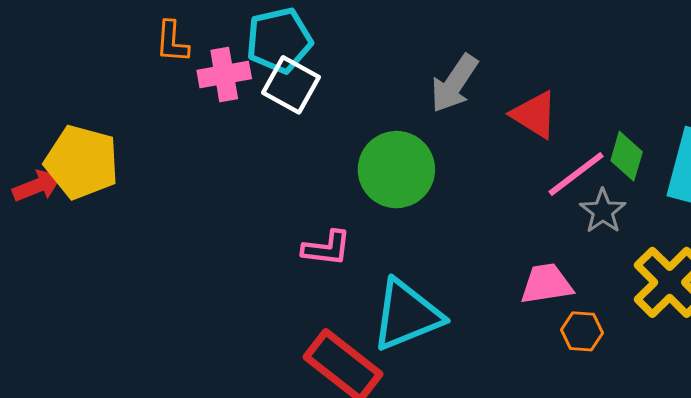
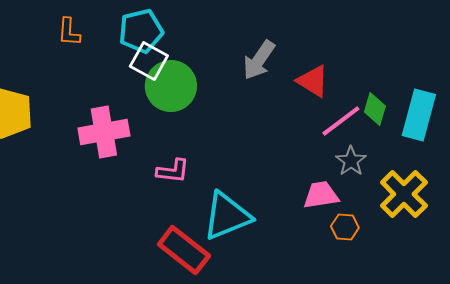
pink cross: (224, 75) -> (104, 132), moved, size x1.4
green circle: (396, 170) -> (171, 86), moved
gray star: (603, 211) -> (351, 161), moved

